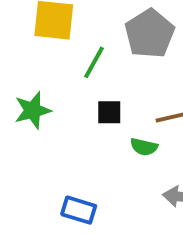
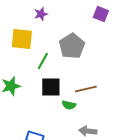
black square: (109, 112) -> (51, 87), size x1.5

